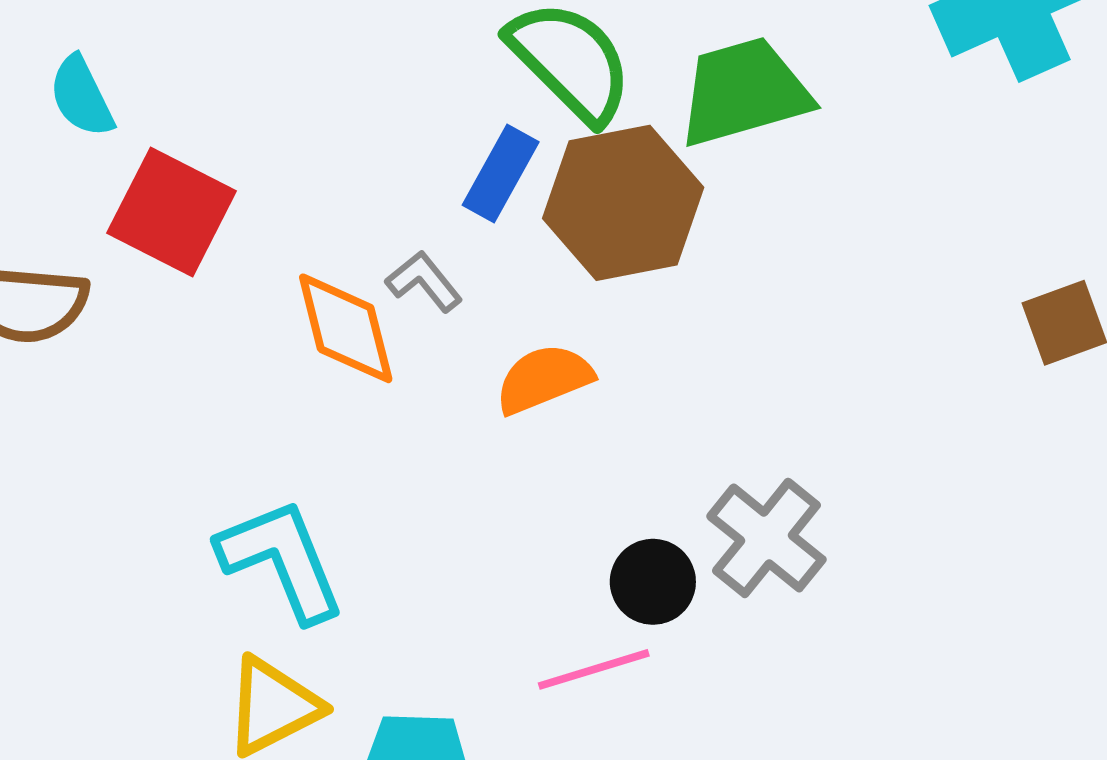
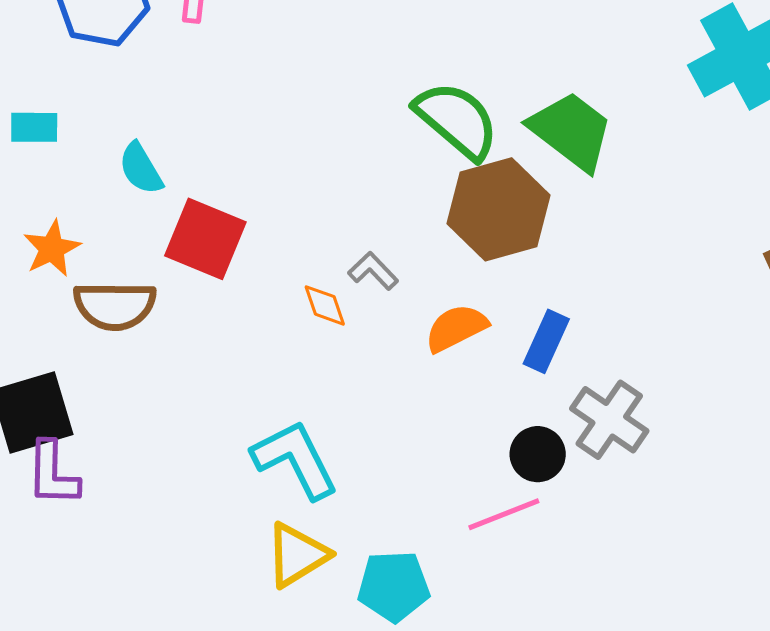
green trapezoid: (744, 92) -> (571, 131), turned 58
blue rectangle: (501, 174) -> (546, 341), moved
orange diamond: (346, 328) -> (325, 305), size x0.6

